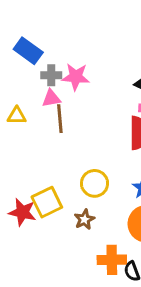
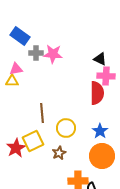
pink triangle: (51, 98) -> (16, 69), moved
brown line: (60, 119) -> (42, 113), moved
red star: (22, 212) -> (16, 148), turned 30

